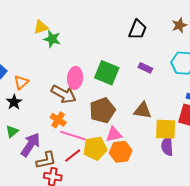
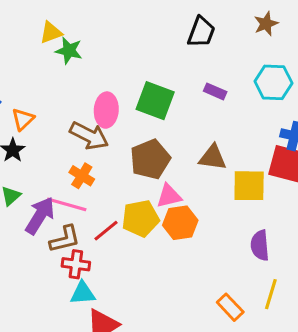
pink line: (73, 135) -> (67, 204), moved
purple semicircle: (167, 146) -> (260, 245), moved

